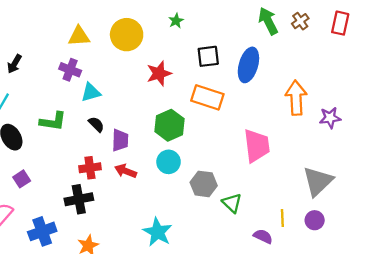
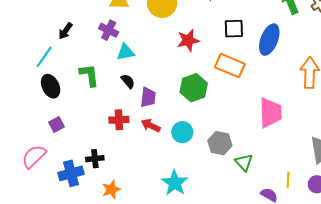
black arrow: (14, 64) -> (65, 31), moved
green L-shape: (53, 121) -> (89, 75), turned -110
cyan circle: (169, 162) -> (182, 132), moved
black cross: (79, 199) -> (95, 159), moved, size x0.7

